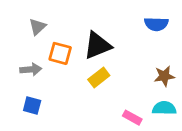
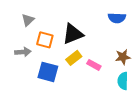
blue square: (32, 105) -> (48, 72), moved, size x1.5
cyan semicircle: (164, 108) -> (123, 81), turned -90
pink rectangle: (132, 118) -> (94, 65), moved

